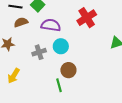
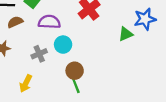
yellow arrow: (14, 76) -> (26, 83), moved
green line: (59, 85) -> (76, 85), moved

